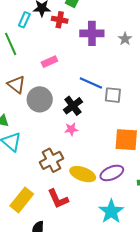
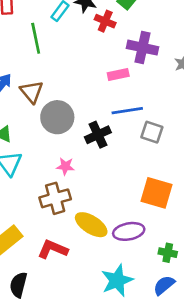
pink rectangle: (49, 62) -> (118, 75), moved
blue line: (91, 83) -> (127, 111), turned -45
pink star: (71, 129) -> (65, 166), moved
red L-shape: (58, 199) -> (53, 249), turned 125

